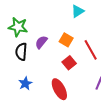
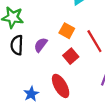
purple semicircle: (41, 42) -> (41, 45), moved
blue star: (25, 83) -> (31, 94), moved

